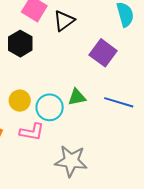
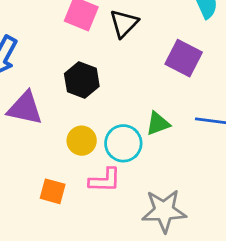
black hexagon: (20, 44) -> (82, 80), moved

